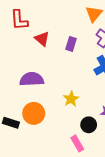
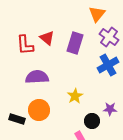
red L-shape: (19, 20) -> (25, 45), moved
purple rectangle: (71, 44) -> (75, 43), size x1.5

